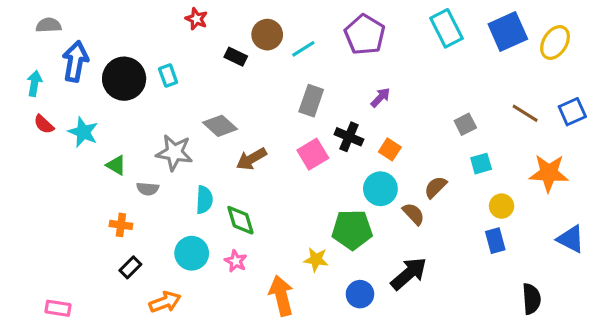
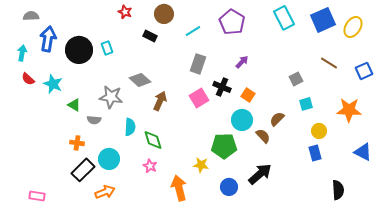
brown circle: (267, 35) -> (164, 14), moved
brown line: (525, 113) -> (329, 63), moved
brown arrow: (251, 159) -> (160, 101), turned 144
cyan circle: (192, 253) -> (109, 159), moved
black rectangle: (130, 267) -> (83, 170), size x1.6

